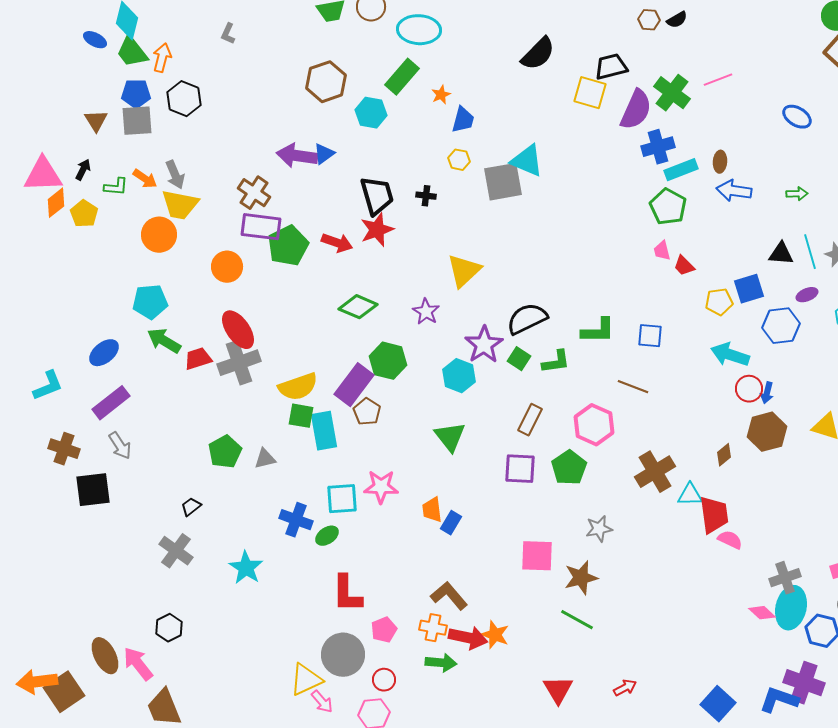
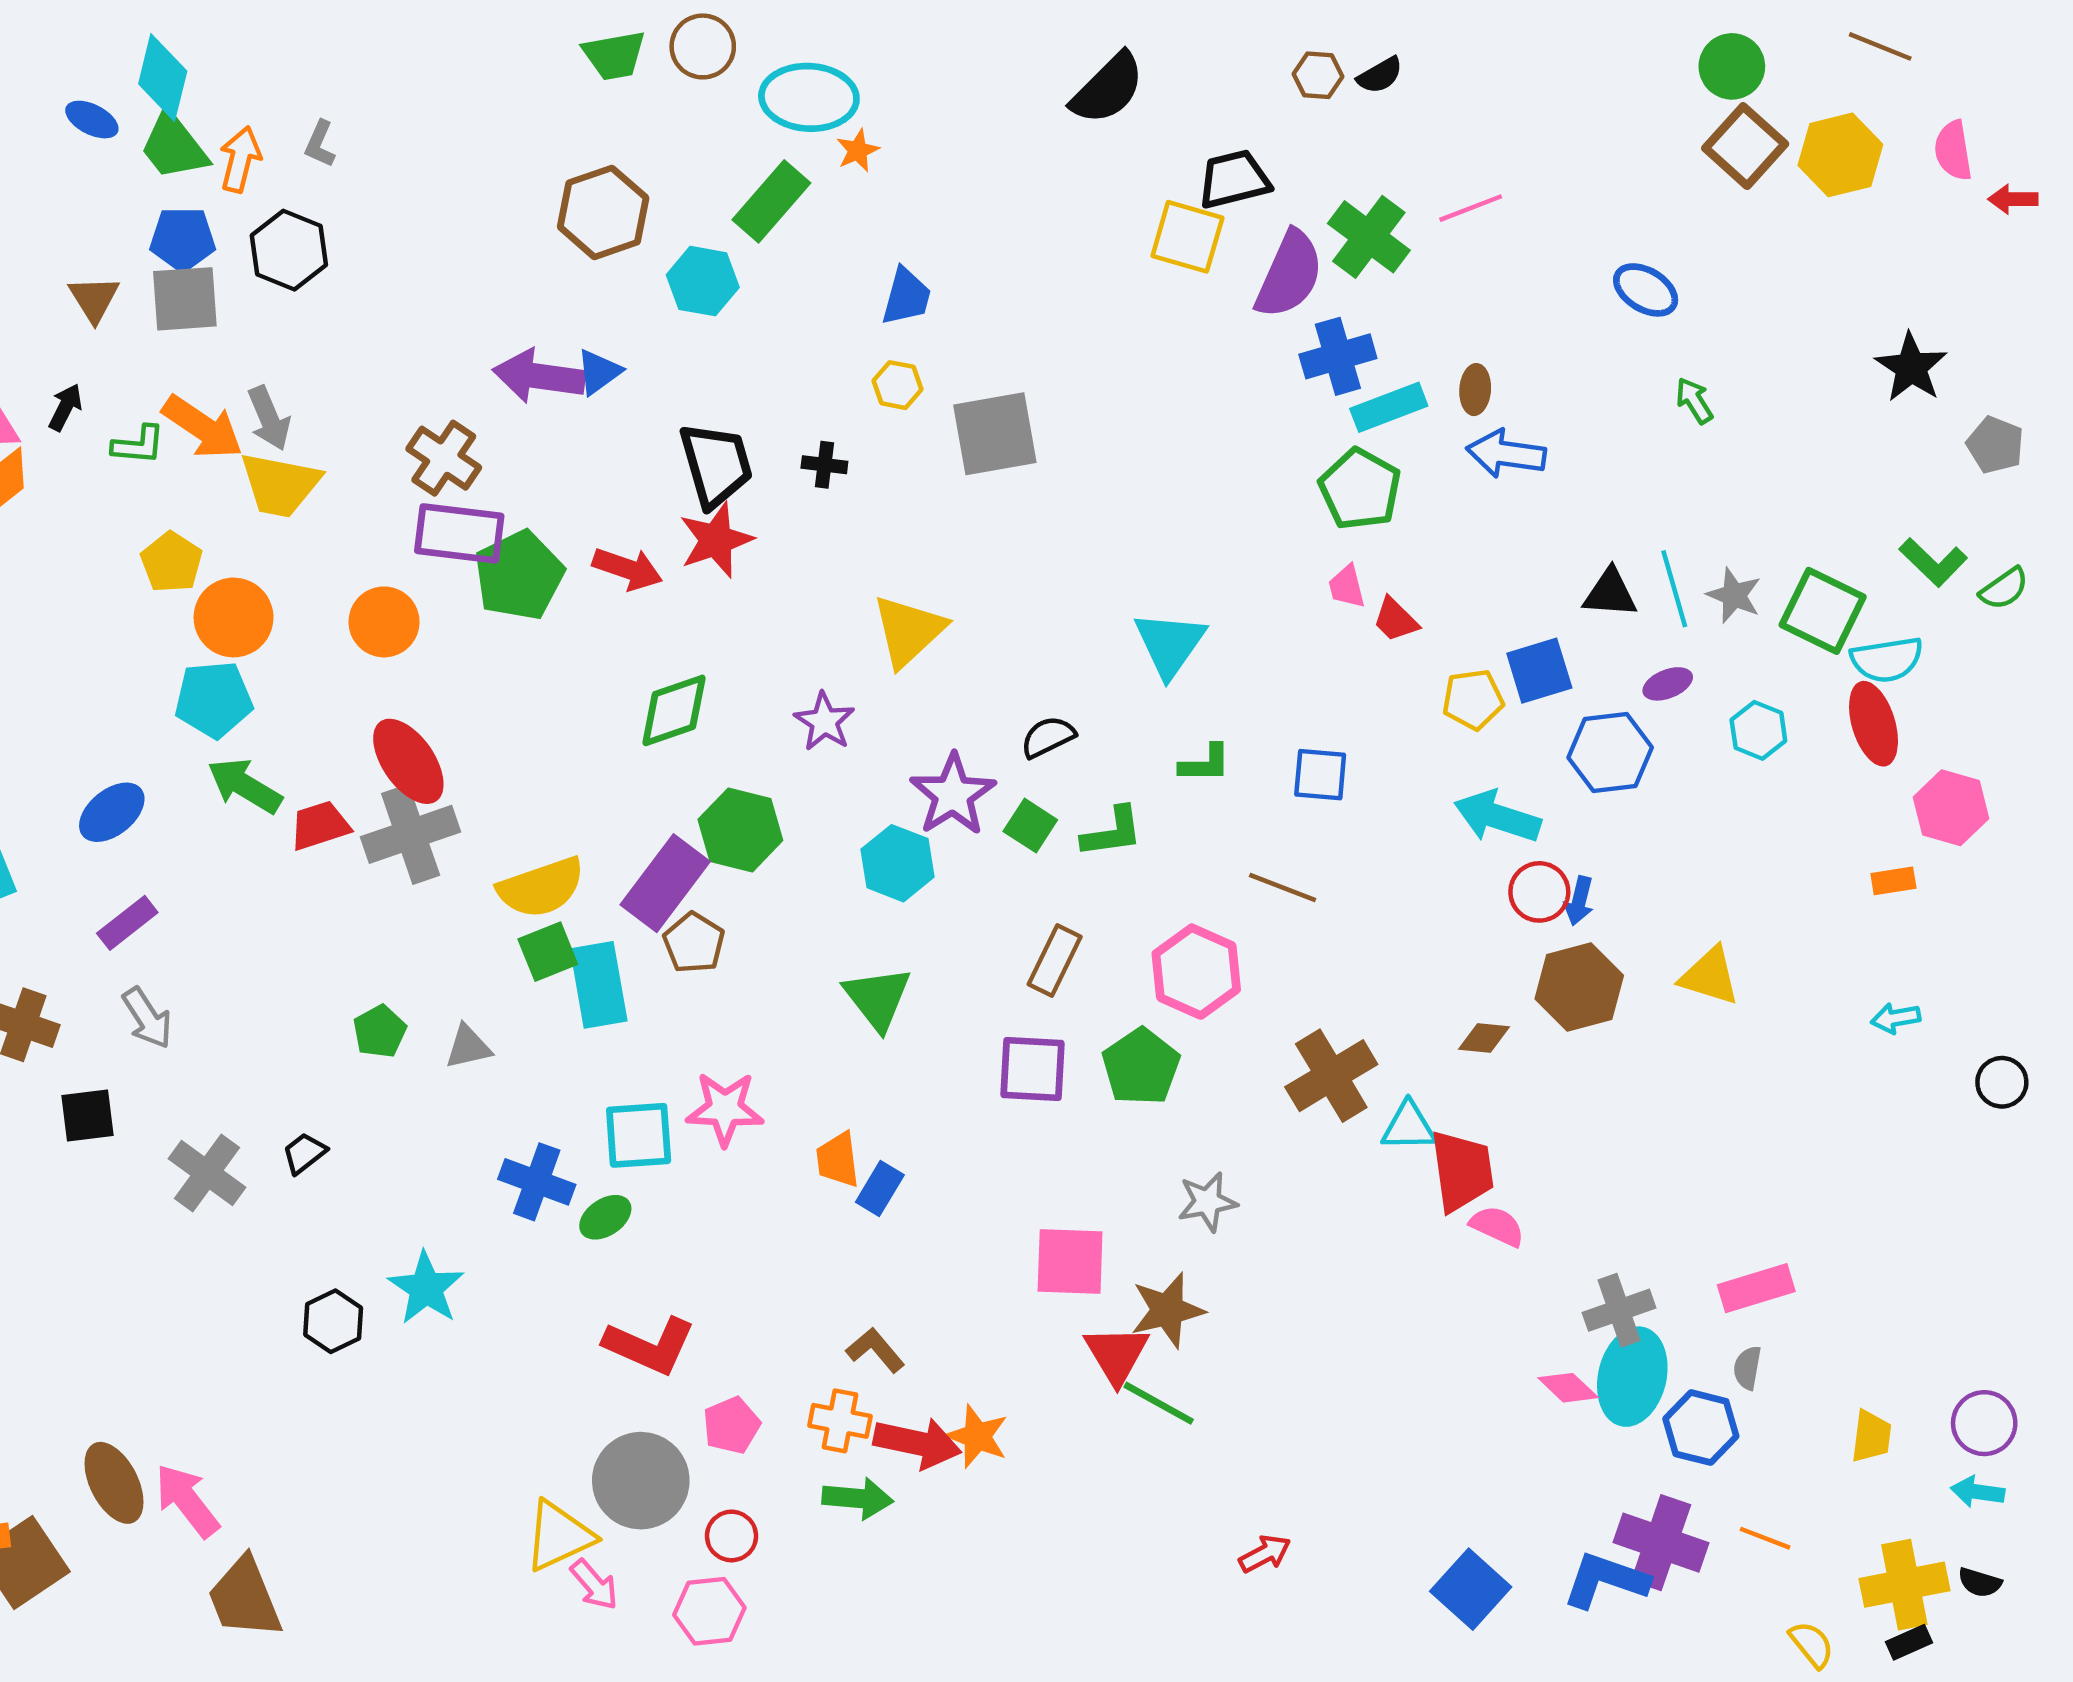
gray L-shape: (228, 34) -> (320, 144), moved
black semicircle: (538, 54) -> (1108, 89), moved
orange star: (441, 95) -> (858, 151), moved
cyan triangle: (527, 161) -> (1170, 644), moved, turned 42
orange arrow: (145, 179) -> (203, 427), size x1.5
green arrow: (797, 194) -> (1694, 401), moved, turned -120
yellow pentagon: (84, 214) -> (172, 562), moved
orange circle: (159, 235) -> (234, 617), moved
green diamond: (358, 307) -> (674, 710), turned -42
black semicircle: (527, 319) -> (1048, 737), size x0.6
green L-shape: (598, 331) -> (1205, 764), size x0.7
purple rectangle: (111, 403) -> (127, 923), size x0.7
green square: (301, 416) -> (548, 952), turned -32
green pentagon: (225, 452) -> (380, 1031), size x0.7
brown diamond: (724, 455) -> (1484, 1038), turned 45
black square: (93, 490) -> (87, 1115), size x0.7
gray cross: (176, 551) -> (207, 1173), moved
red L-shape: (347, 594) -> (650, 1346), turned -66
brown L-shape: (449, 596) -> (875, 1350), size x0.7
black hexagon: (169, 628) -> (333, 1321), moved
red triangle: (558, 690) -> (1117, 1354), moved

